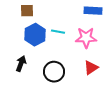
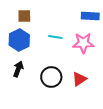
blue hexagon: (35, 35) -> (19, 40), moved
red triangle: (91, 68) -> (79, 79), moved

